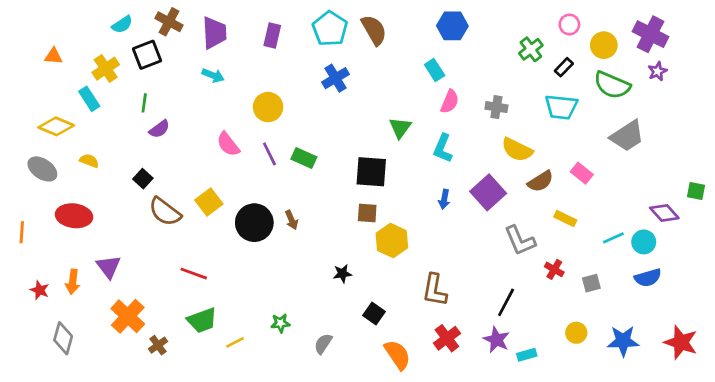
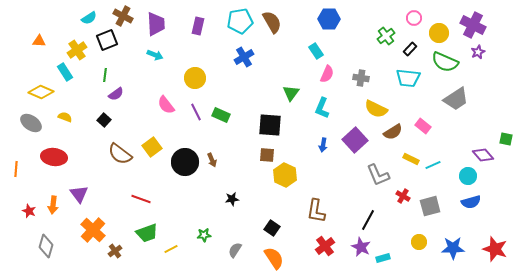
cyan pentagon: (330, 29) -> (240, 21), turned 30
black square: (143, 179) -> (104, 120), moved
cyan line: (613, 238) -> (433, 165), moved
black star: (342, 274) -> (232, 199), moved
gray square: (591, 283) -> (430, 206), size x1.5
orange semicircle: (397, 355) -> (274, 258), moved

